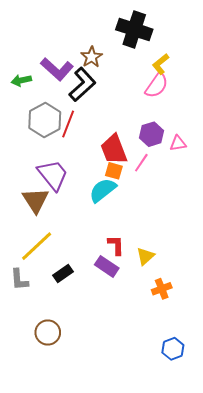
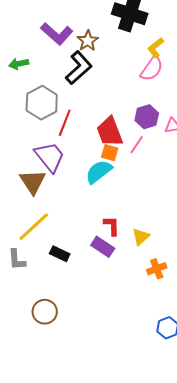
purple L-shape: (57, 69) -> (57, 34), moved
red line: (68, 124) -> (65, 123), moved
black rectangle: (63, 274) -> (60, 254), turned 60

